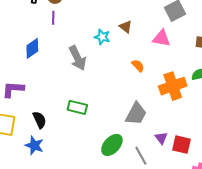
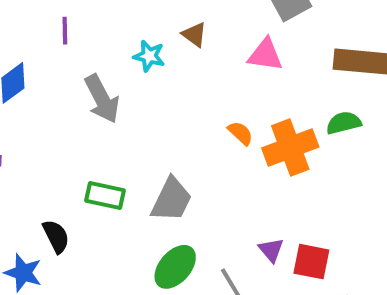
purple line: (53, 18) -> (65, 31), moved
orange semicircle: (138, 66) -> (240, 133), moved
gray trapezoid: (136, 114) -> (171, 200), moved
black semicircle: (39, 120) -> (56, 236), moved

